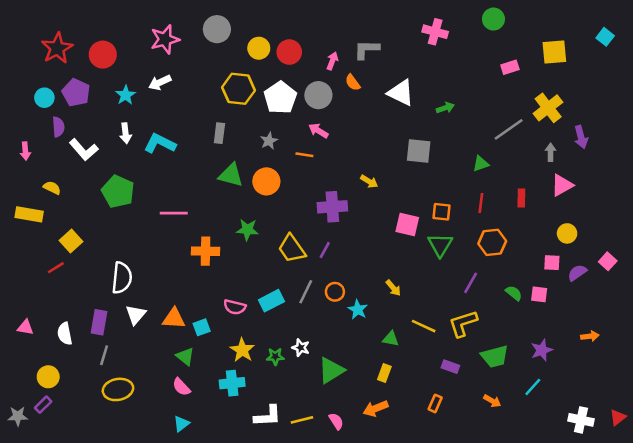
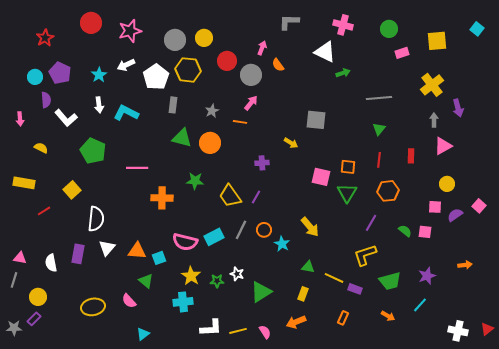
green circle: (493, 19) -> (389, 29), moved
gray circle: (217, 29) -> (175, 40), moved
red star: (57, 48) -> (45, 38), size x0.7
gray L-shape: (367, 49) -> (289, 22), moved
red circle: (289, 52) -> (227, 61), moved
red circle: (103, 55) -> (91, 23), moved
white triangle: (401, 93) -> (325, 52), moved
white pentagon: (280, 98) -> (156, 77), moved
green arrow: (445, 108) -> (343, 73), moved
gray line: (509, 129) -> (379, 98), moved, turned 30
pink arrow: (318, 131) -> (251, 103), turned 98
gray square: (419, 151) -> (316, 120), moved
green triangle: (481, 164) -> (379, 129), turned -32
purple cross: (332, 207) -> (262, 163), size x0.6
yellow rectangle: (29, 214) -> (24, 183), moved
yellow square: (71, 241) -> (72, 190), moved
yellow arrow: (393, 288) -> (310, 227), size x1.5
pink semicircle: (235, 307) -> (185, 242), size x1.4
yellow line: (424, 326) -> (334, 278), moved
gray line: (104, 355) -> (14, 280), moved
pink semicircle: (181, 387) -> (129, 301), moved

